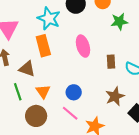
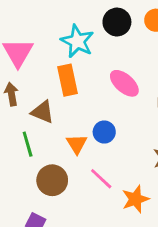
pink ellipse: (83, 46) -> (124, 83), turned -35
orange triangle: (43, 91) -> (77, 144), moved
blue circle: (74, 92) -> (104, 132), moved

